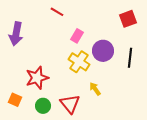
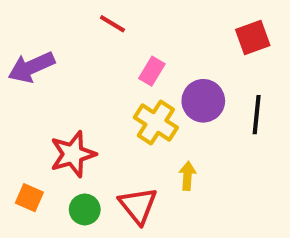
purple arrow: (16, 34) -> (31, 67), turned 55
yellow arrow: (95, 89) -> (187, 176), turned 40

